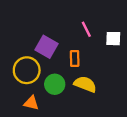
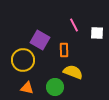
green circle: (55, 84) -> (55, 87), moved

